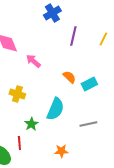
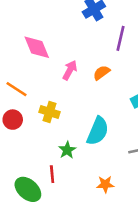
pink arrow: (33, 61) -> (70, 70), turned 77
orange semicircle: (69, 77) -> (102, 73), moved, turned -80

